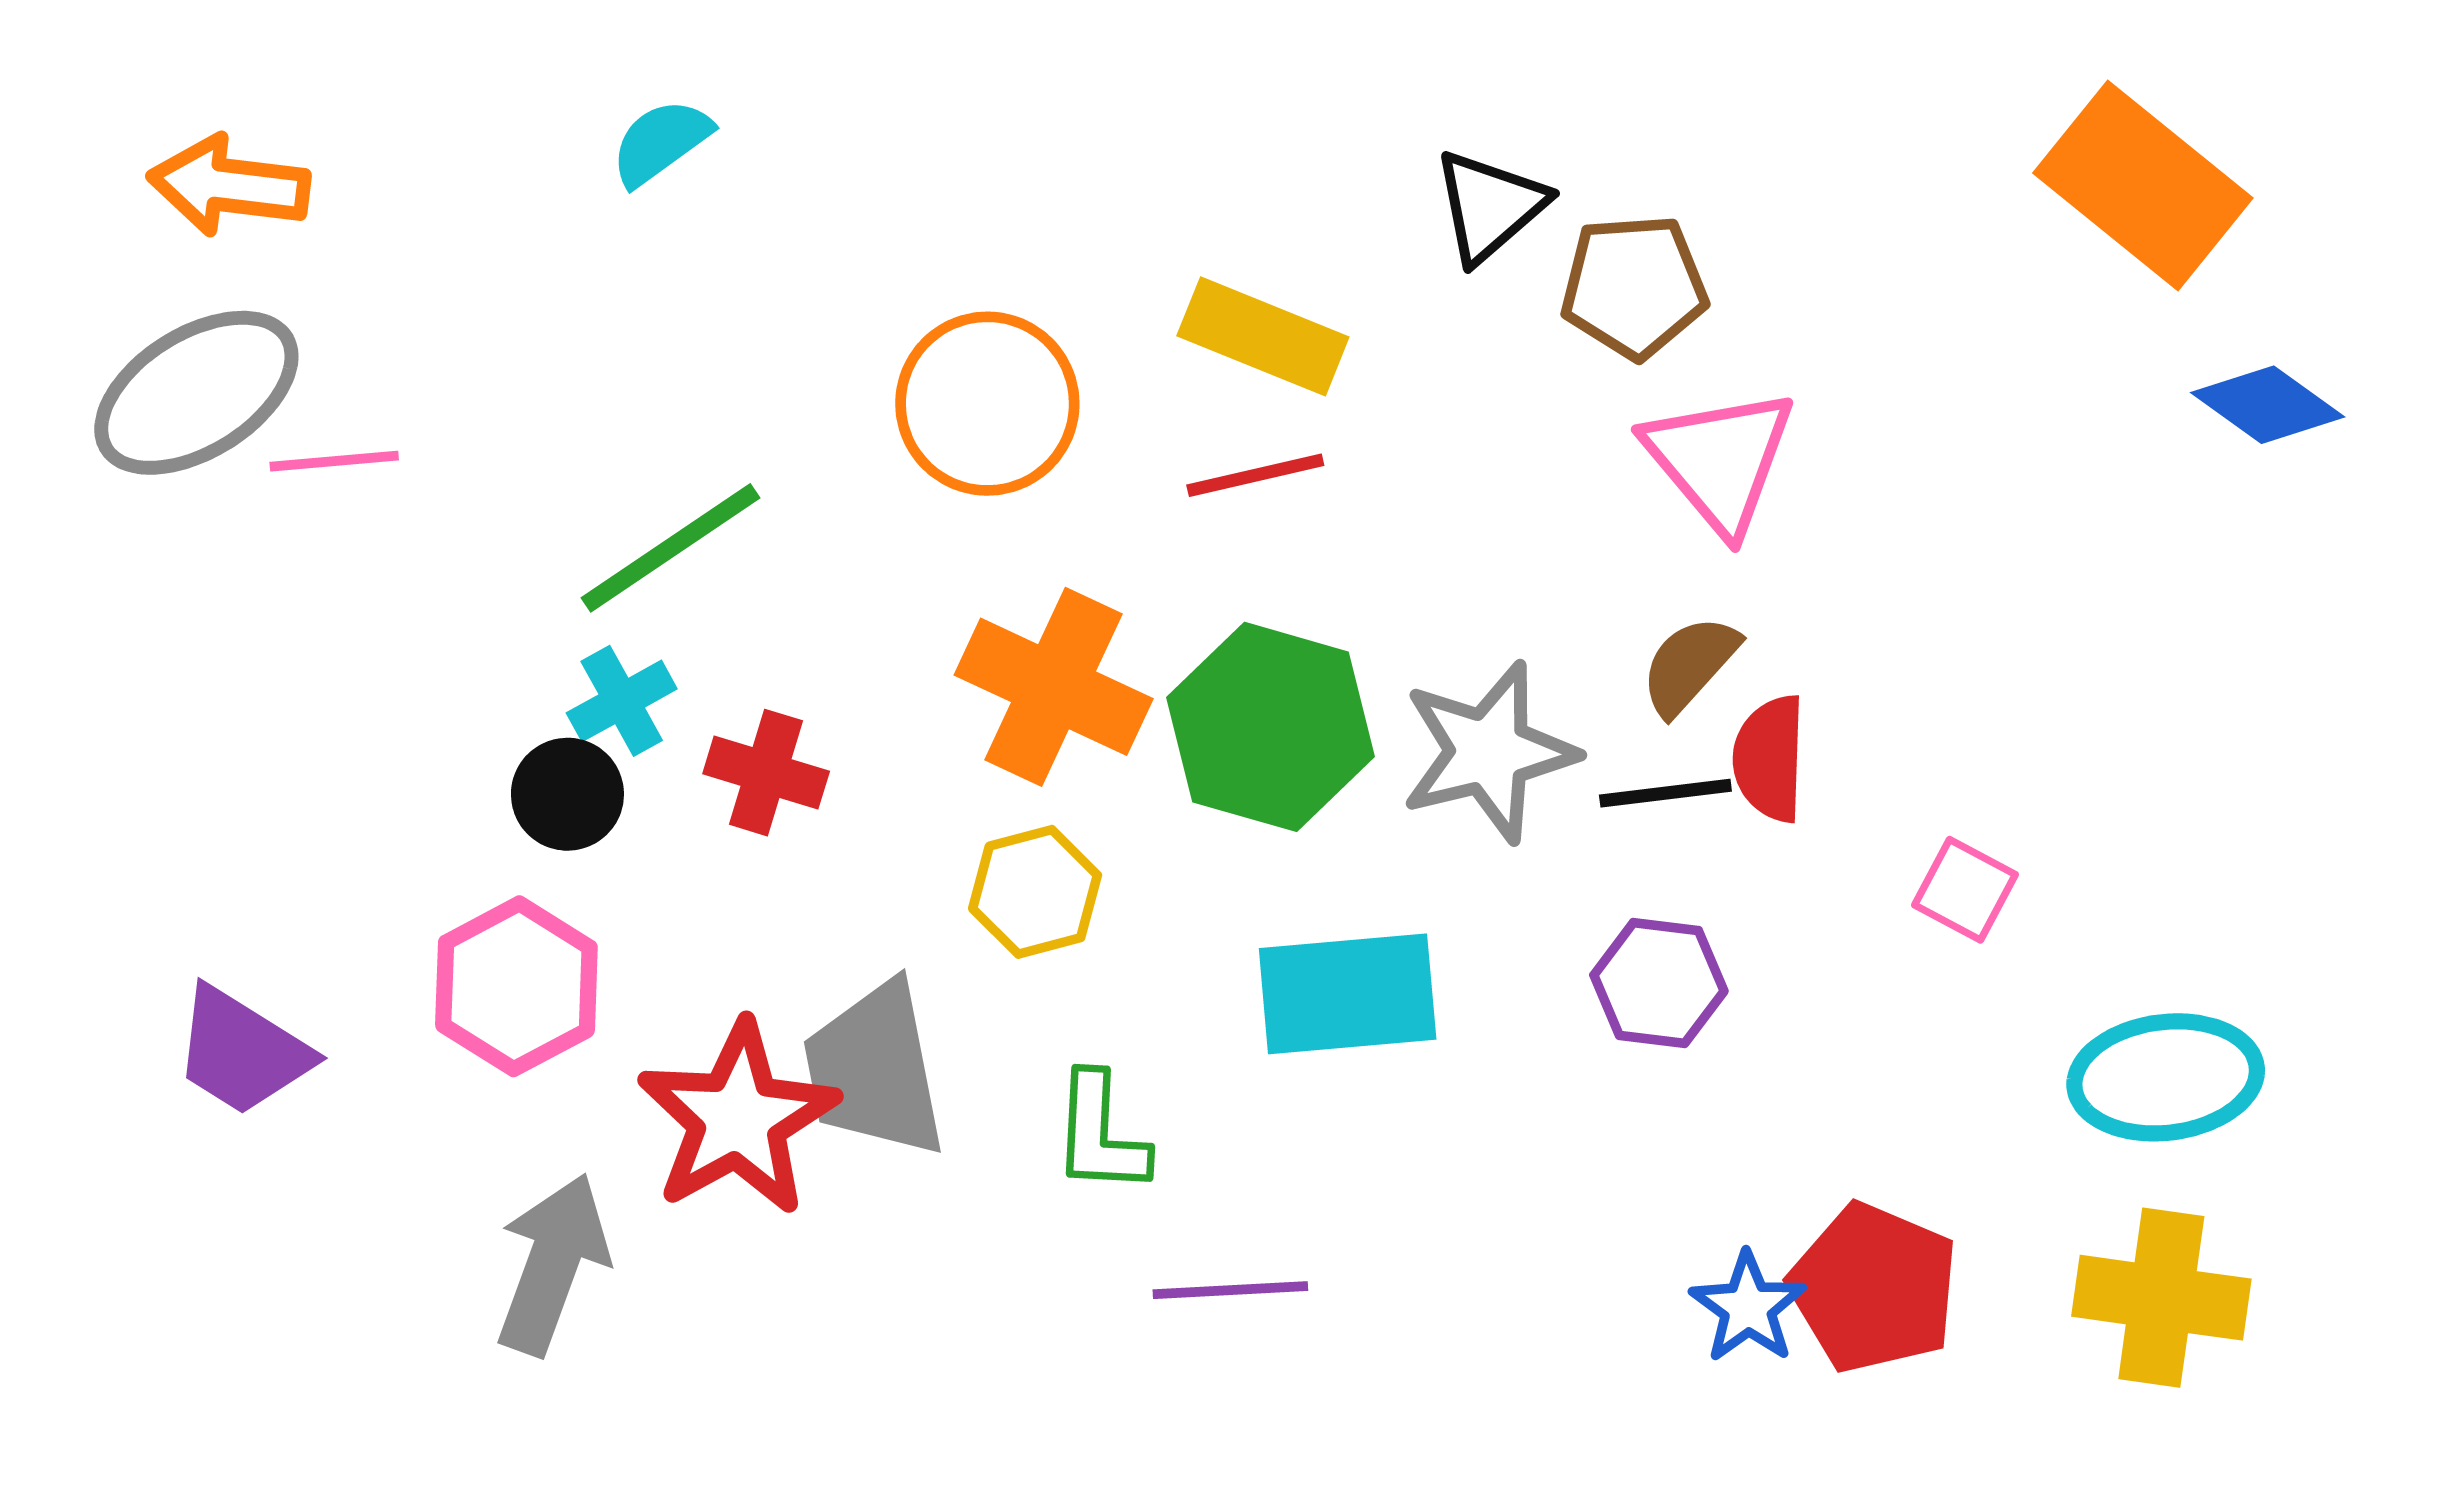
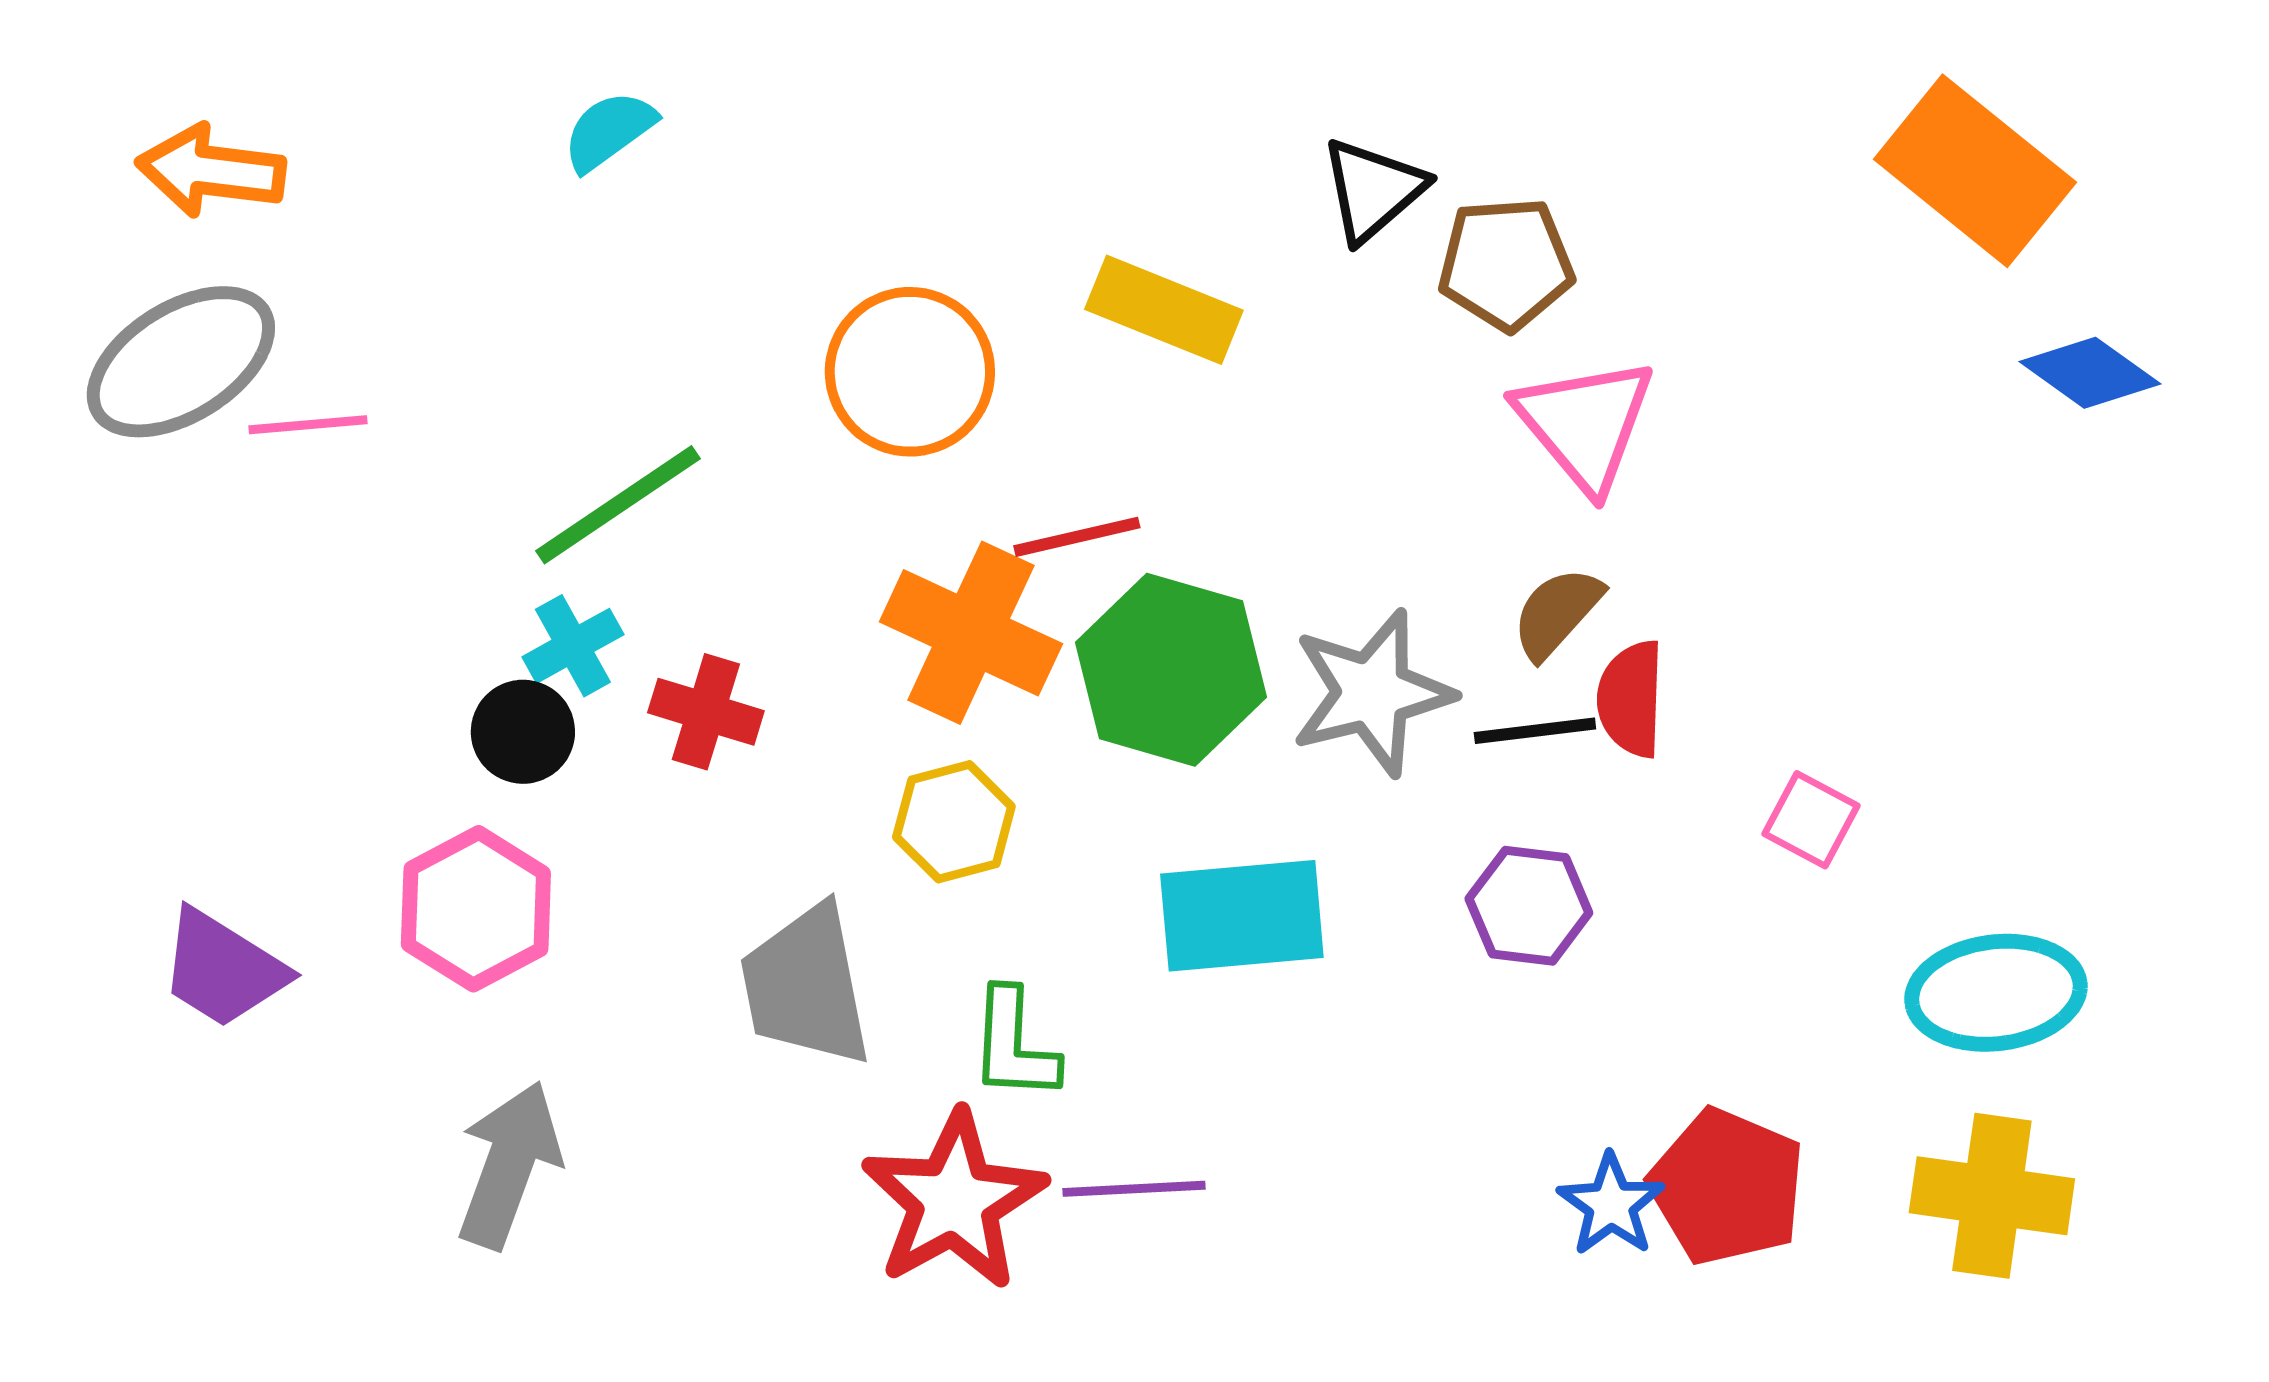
red line: (1255, 475) -> (1077, 537), moved
red star: (738, 1119) -> (954, 1201), moved

